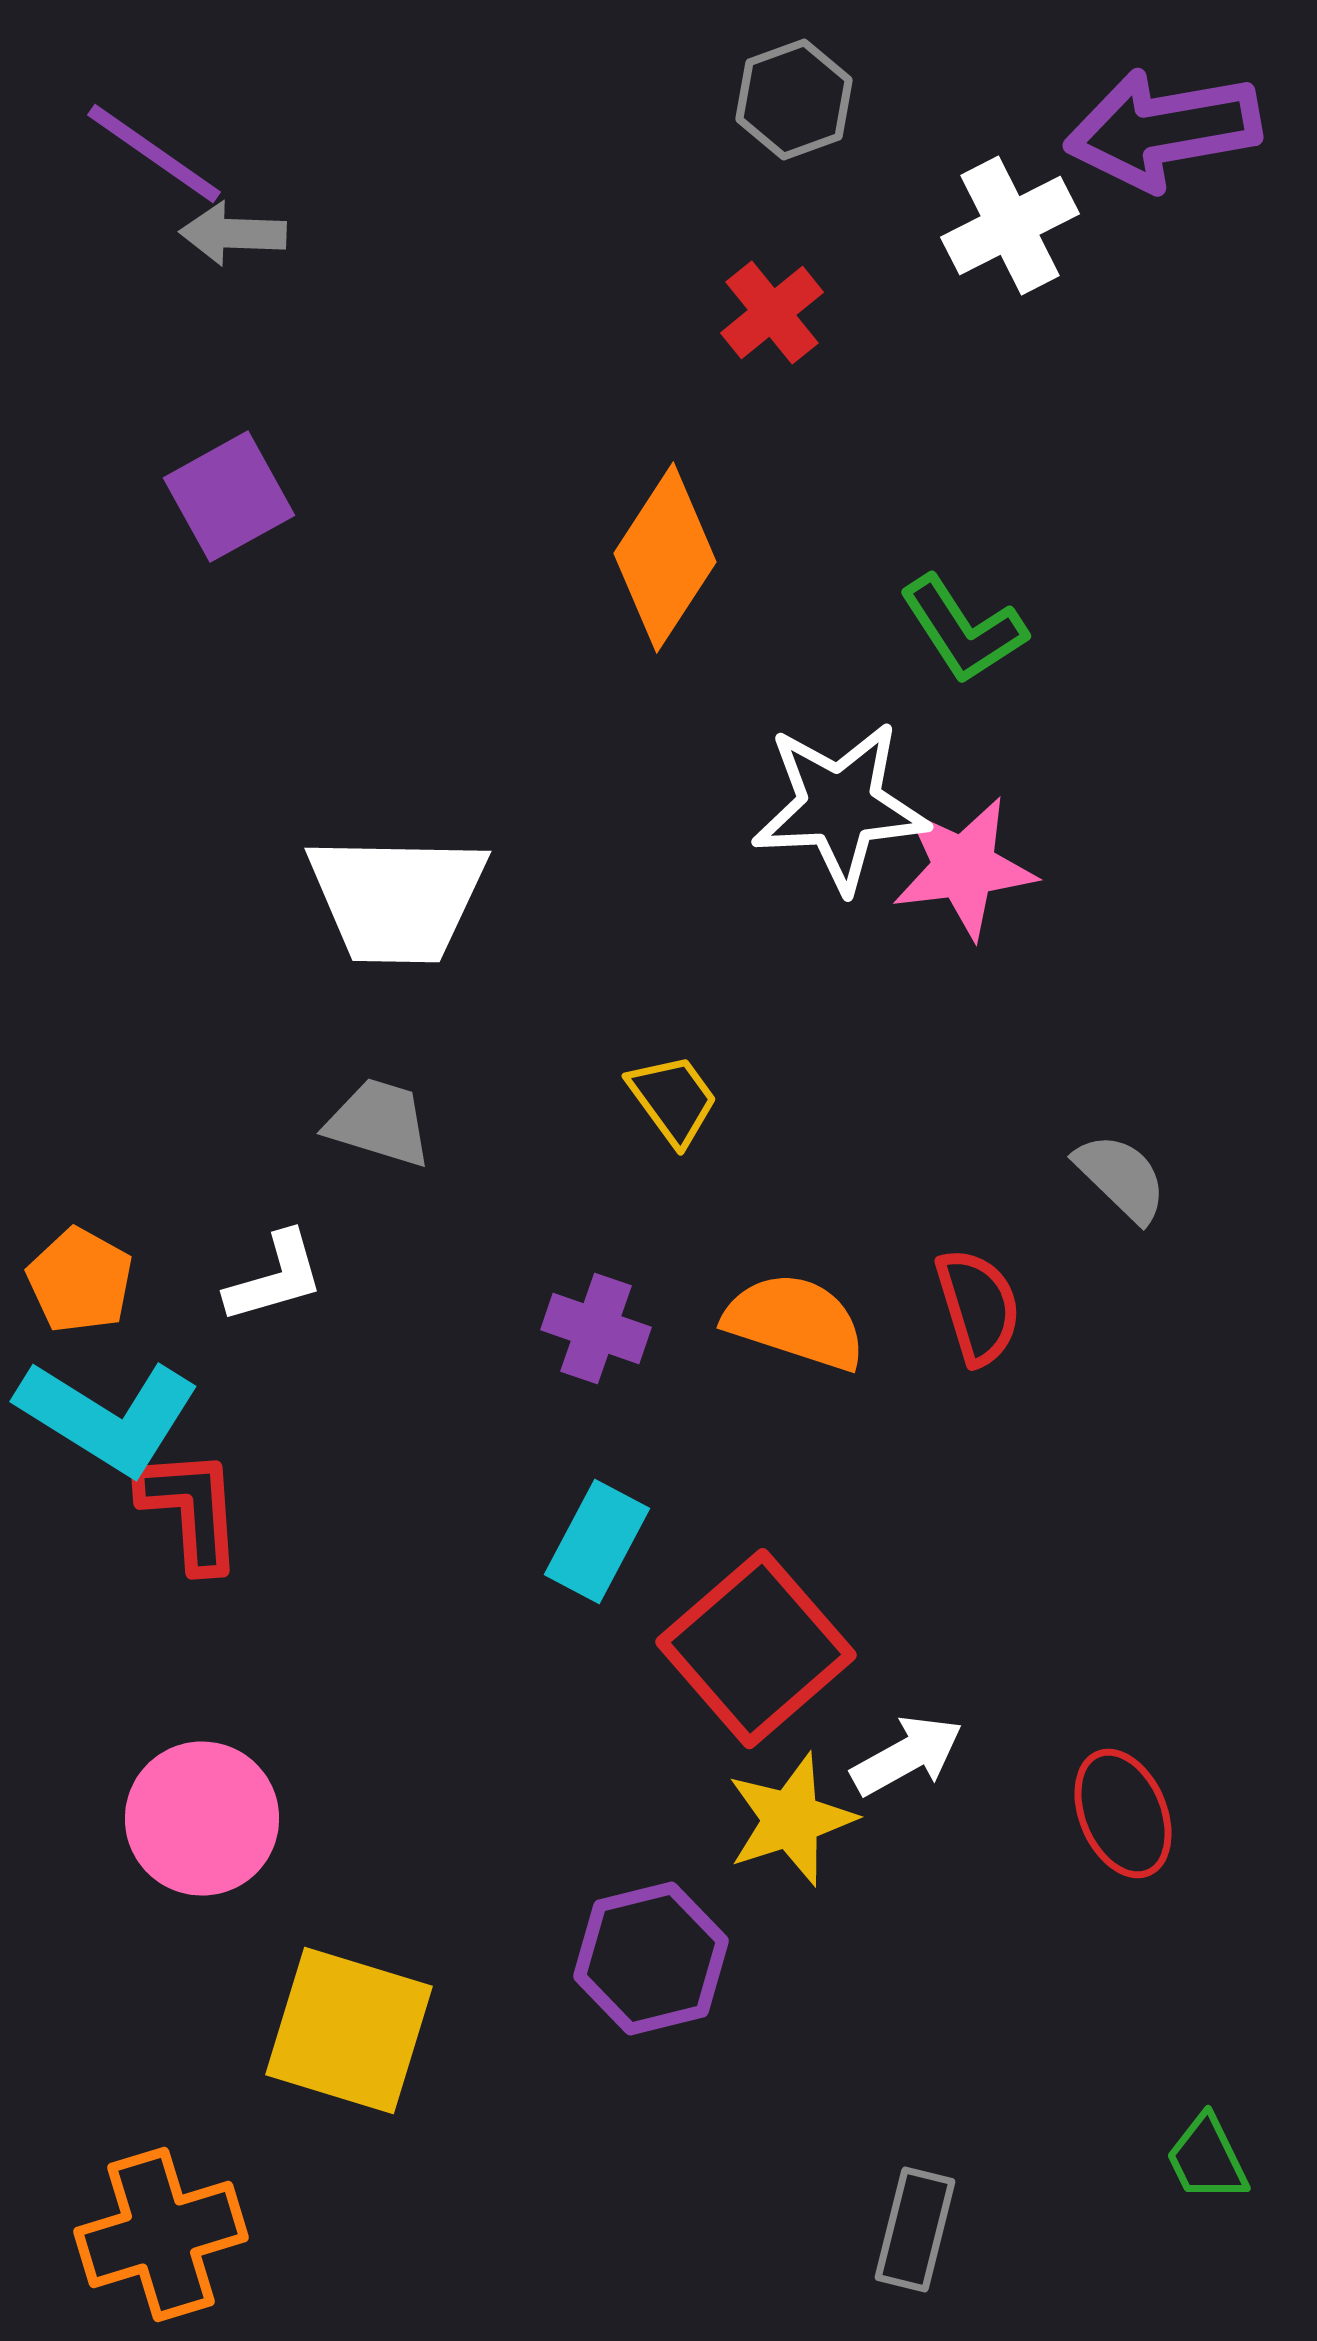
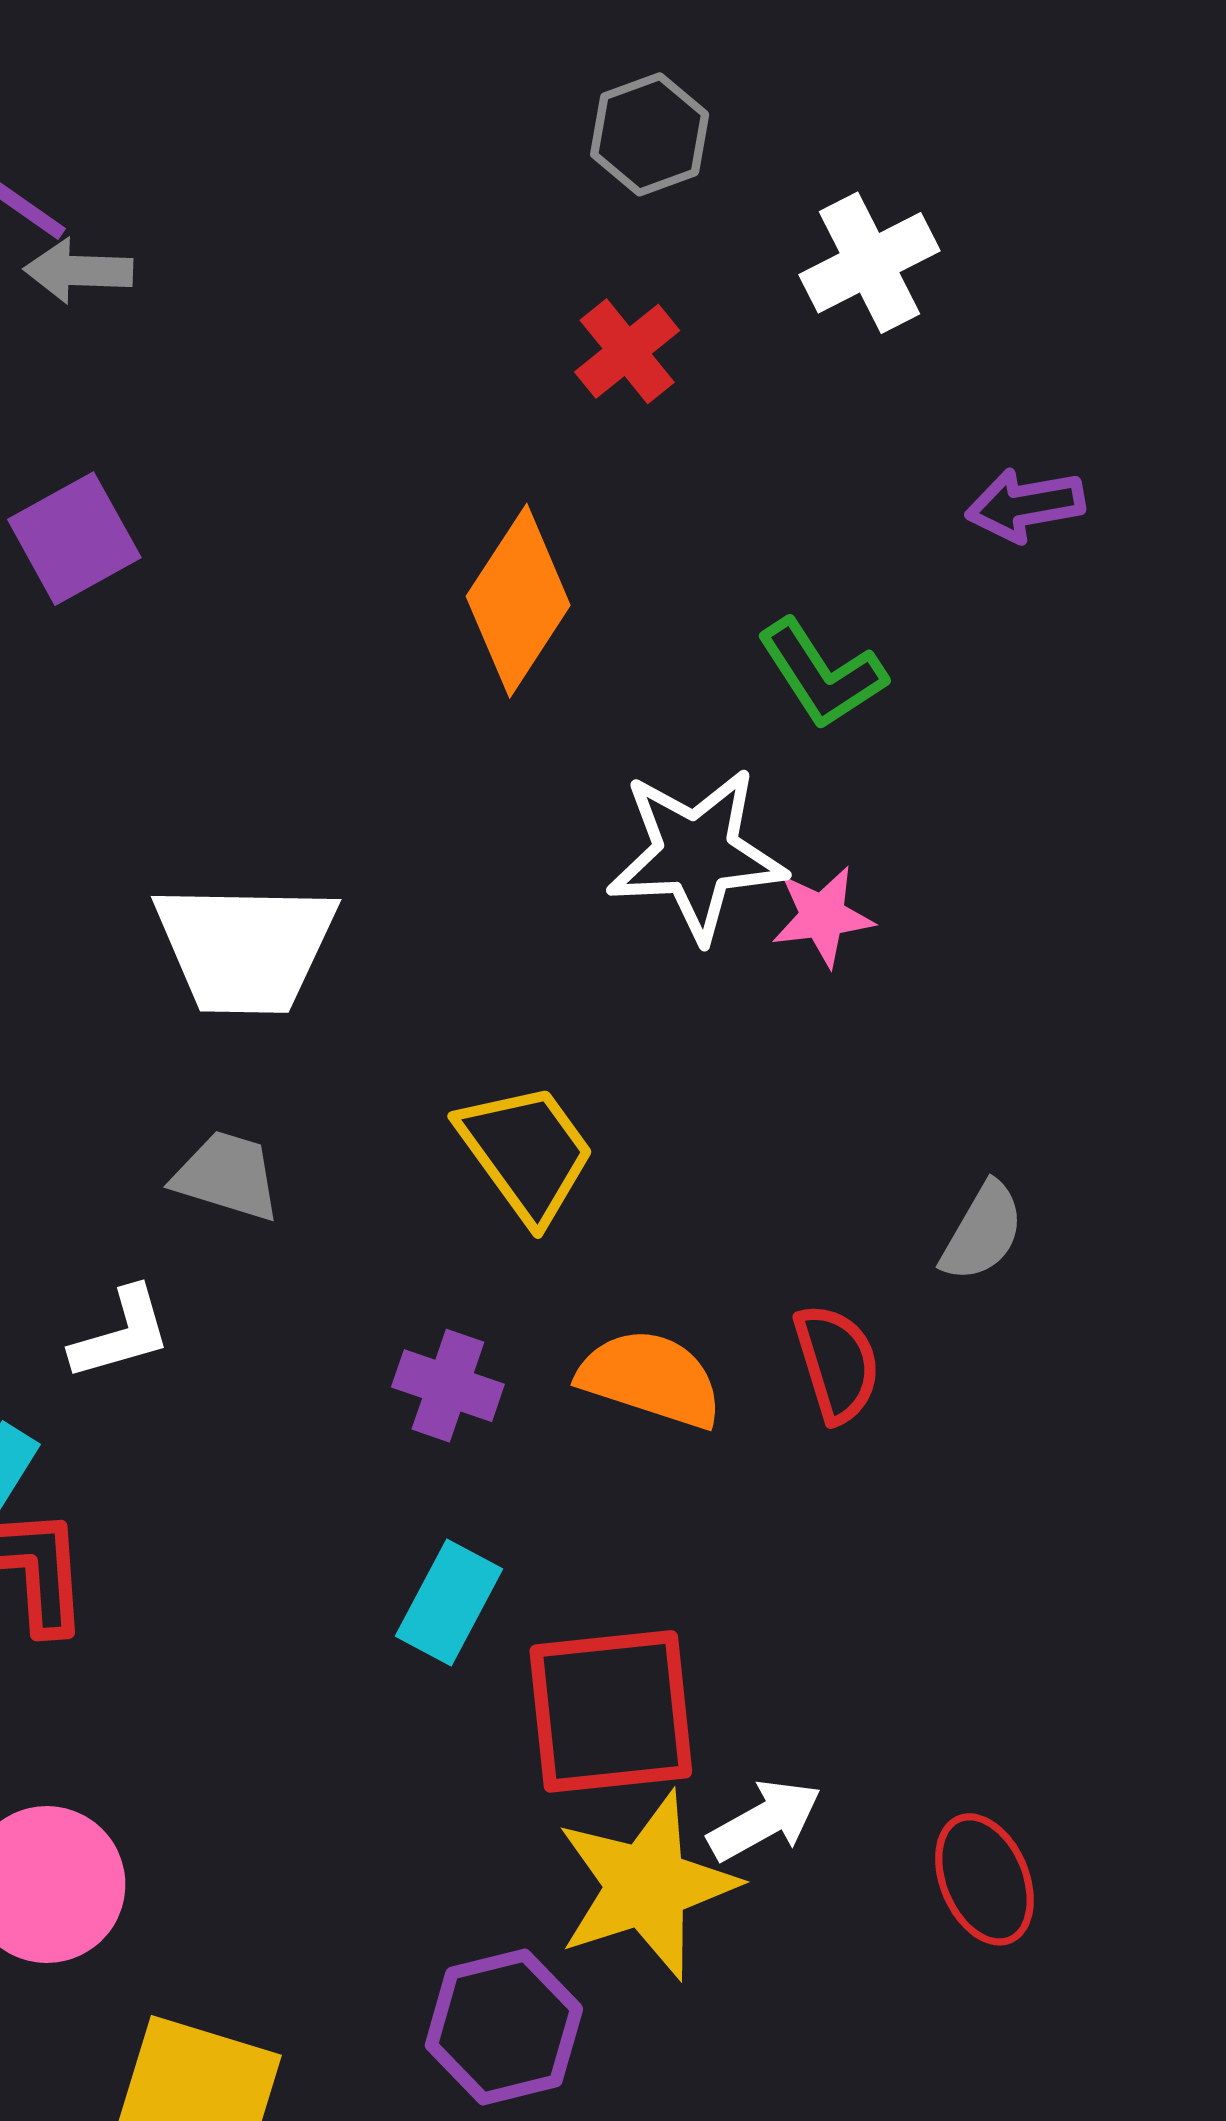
purple arrow: (1163, 130) -> (1025, 505), moved, size x0.6
pink star: (964, 868) -> (823, 916), size x0.7
yellow trapezoid: (673, 1100) -> (526, 1152), size x1.5
gray semicircle: (1121, 1178) -> (982, 1232), turned 76
red square: (756, 1649) -> (611, 1711), turned 35
yellow star: (791, 1820) -> (646, 1886), size x1.4

